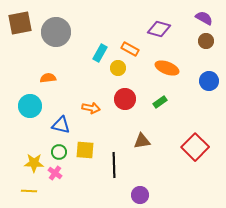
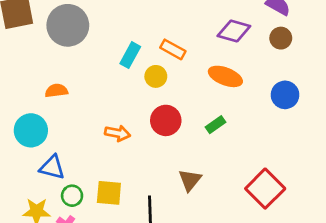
purple diamond: (159, 29) -> (234, 31), moved
blue triangle: (61, 125) -> (52, 167), moved
brown triangle: (142, 141) -> (190, 180), turned -42

